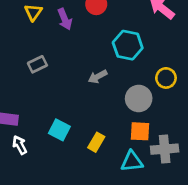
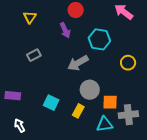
purple arrow: (65, 19) -> (65, 30), moved
gray arrow: (98, 77) -> (78, 63), size x1.5
gray circle: (139, 98) -> (90, 90), moved
white arrow: (20, 145) -> (20, 126), moved

